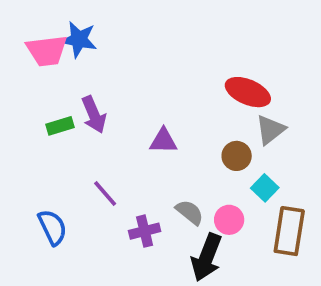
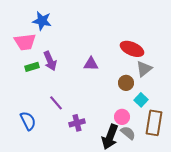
pink trapezoid: (47, 51) -> (25, 42), moved
purple triangle: (163, 141) -> (91, 64), moved
gray semicircle: (190, 212) -> (128, 133), moved

